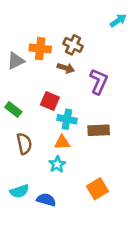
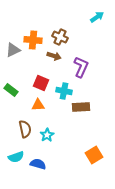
cyan cross: (67, 119) -> (64, 91), moved
orange triangle: (62, 142) -> (38, 105), moved
brown semicircle: (24, 144) -> (25, 129), moved
orange square: (97, 189) -> (94, 155), moved

